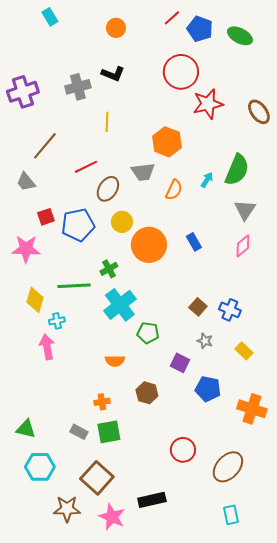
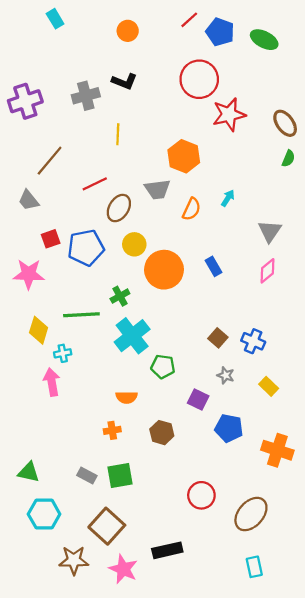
green semicircle: (237, 170) -> (288, 158), moved, size x0.5
orange cross: (102, 402) -> (112, 430), moved

